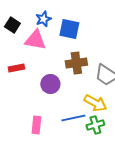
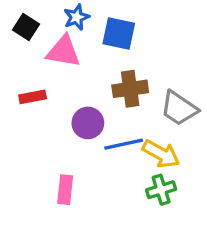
blue line: (73, 118) -> (124, 144), moved

